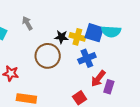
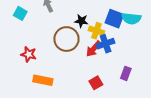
yellow cross: (77, 37) -> (96, 31), moved
red arrow: (98, 78) -> (94, 49), moved

